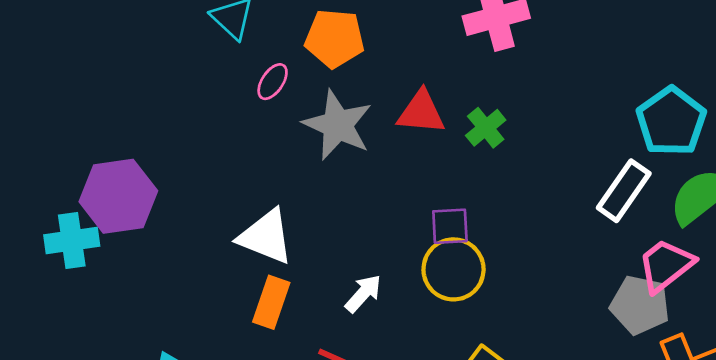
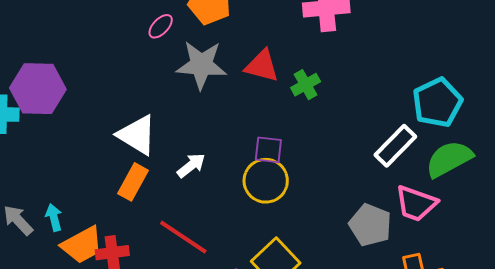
gray star: (338, 125) -> (201, 65), turned -30
pink trapezoid: (666, 265) -> (416, 203), turned -132
white arrow: (363, 293) -> (191, 165), moved
gray pentagon: (640, 305) -> (370, 225), moved

